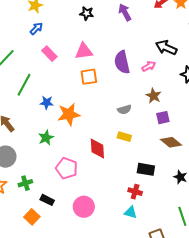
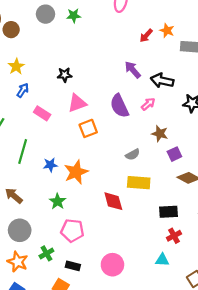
purple arrow: (125, 12) -> (133, 70), moved
black star: (87, 13) -> (65, 75), moved
yellow rectangle: (124, 137) -> (139, 183), size x1.5
pink pentagon: (67, 168) -> (72, 231), moved
red cross: (135, 192) -> (174, 236), moved, turned -32

